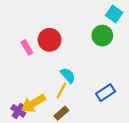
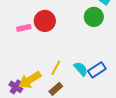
pink rectangle: (27, 47) -> (24, 28), turned -72
cyan semicircle: (68, 75) -> (81, 69), moved

